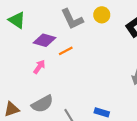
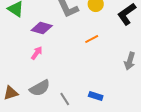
orange line: (66, 51) -> (92, 39), moved

